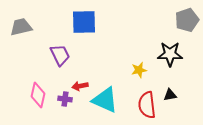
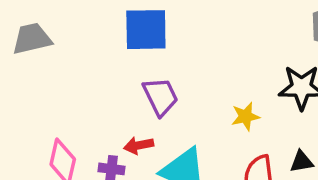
purple trapezoid: (60, 55) -> (160, 97), moved

